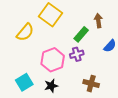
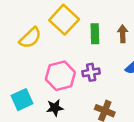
green rectangle: (81, 34) -> (95, 34), moved, turned -49

